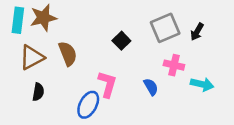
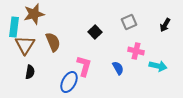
cyan rectangle: (18, 20) -> (14, 27), moved
gray square: (165, 28) -> (129, 22), size x0.7
black arrow: (197, 32) -> (165, 25), moved
brown triangle: (32, 57) -> (25, 45), turned -30

